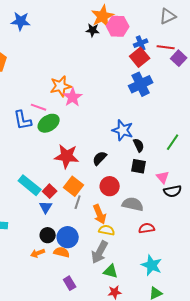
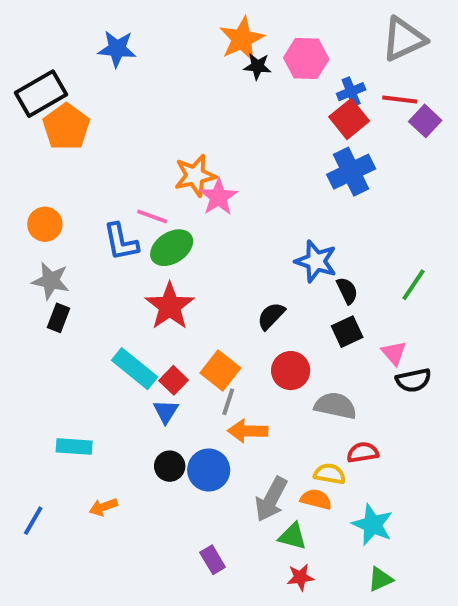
orange star: (103, 16) -> (242, 39), moved
gray triangle: (168, 16) -> (404, 39), size x1.4
red star: (67, 156) -> (170, 306), moved, turned 30
black square: (139, 166) -> (347, 332), turned -35
orange arrow: (100, 214) -> (248, 431), moved, turned 114
yellow semicircle: (107, 230) -> (330, 474), moved
orange semicircle: (62, 252) -> (316, 499), moved
orange arrow: (38, 253) -> (103, 507), moved

